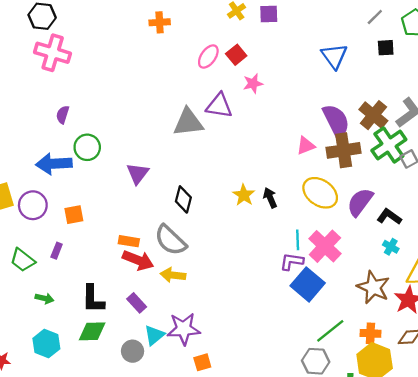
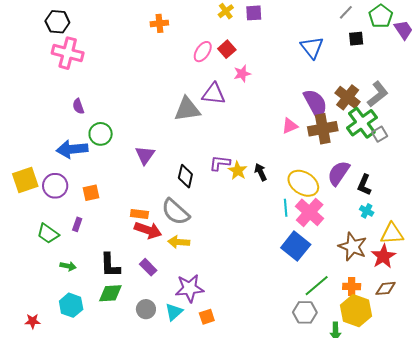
purple semicircle: (63, 115) -> (78, 106), turned -35
yellow ellipse: (320, 193) -> (303, 183), moved
black L-shape: (389, 217) -> (364, 185), turned -100
purple L-shape: (292, 262) -> (220, 163), moved
cyan triangle: (154, 335) -> (174, 312), moved

